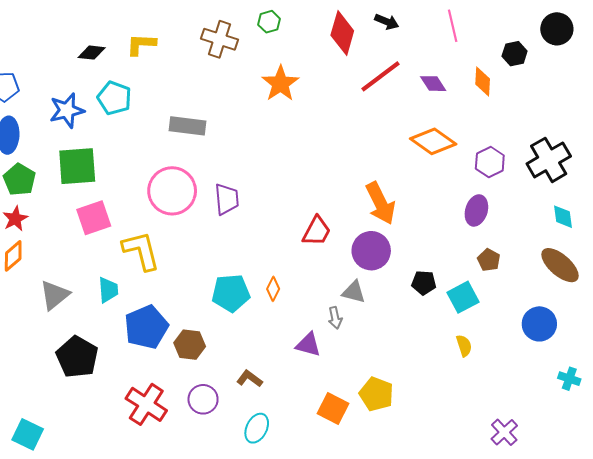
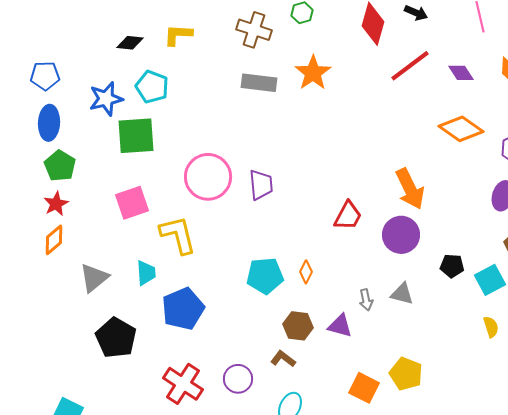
gray rectangle: (188, 126) -> (259, 83), moved
green square: (77, 166) -> (136, 136), moved
gray triangle: (354, 292) -> (402, 294), moved
brown hexagon: (190, 345) -> (298, 326), moved

